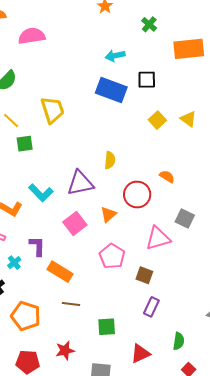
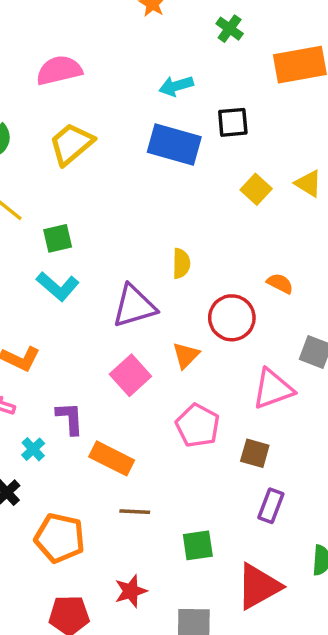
pink semicircle: (32, 36) -> (59, 70), moved
yellow trapezoid: (52, 110) -> (71, 144), moved, turned -108
green square: (25, 144) -> (58, 238), moved
cyan L-shape: (41, 193) -> (58, 286), moved
red triangle: (140, 354) -> (259, 586), size x1.4

